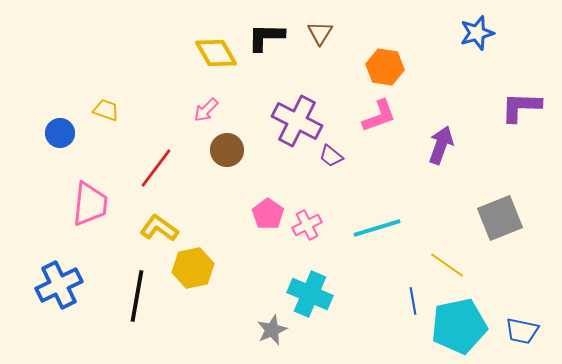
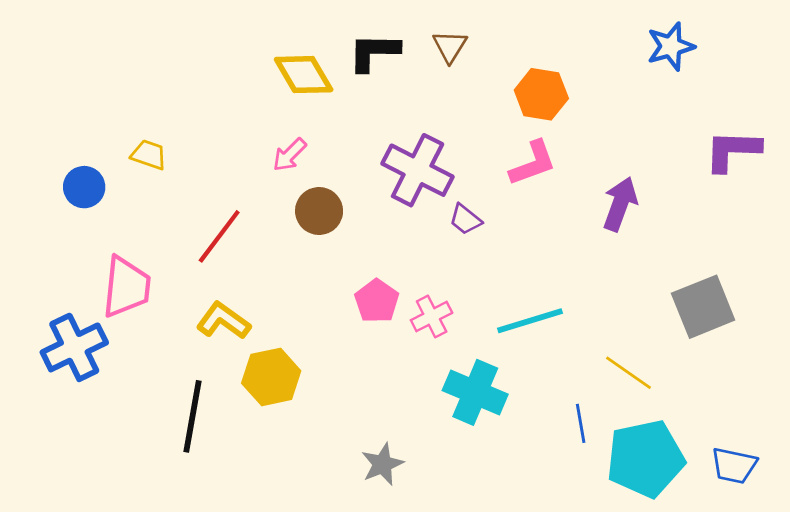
blue cross: (59, 285) -> (74, 347), moved
cyan cross: (310, 294) -> (475, 392), moved

